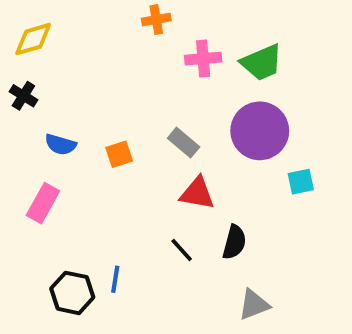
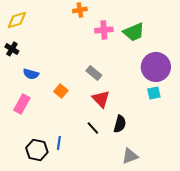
purple circle: (260, 131) -> (156, 67), moved
orange square: (119, 154) -> (61, 91), moved, turned -32
red triangle: (197, 193) -> (101, 99), turned 36

